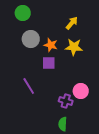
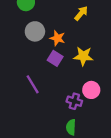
yellow star: (74, 47) -> (83, 56), moved
purple square: (49, 63) -> (55, 58), turned 32

